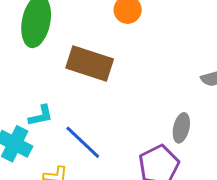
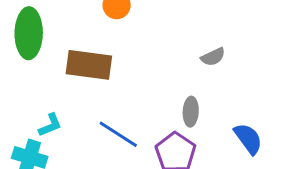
blue line: (83, 142) -> (118, 134), moved

